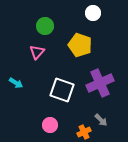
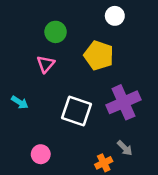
pink circle: (50, 125) -> (41, 154), moved

